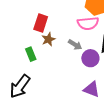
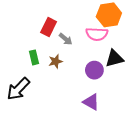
brown star: (48, 39) -> (55, 61), moved
gray arrow: (75, 45) -> (66, 39), moved

